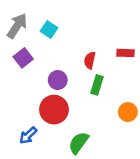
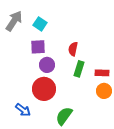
red rectangle: (125, 53) -> (102, 73), moved
purple square: (23, 58) -> (38, 47), moved, turned 35
blue arrow: (28, 135) -> (23, 110), turned -98

